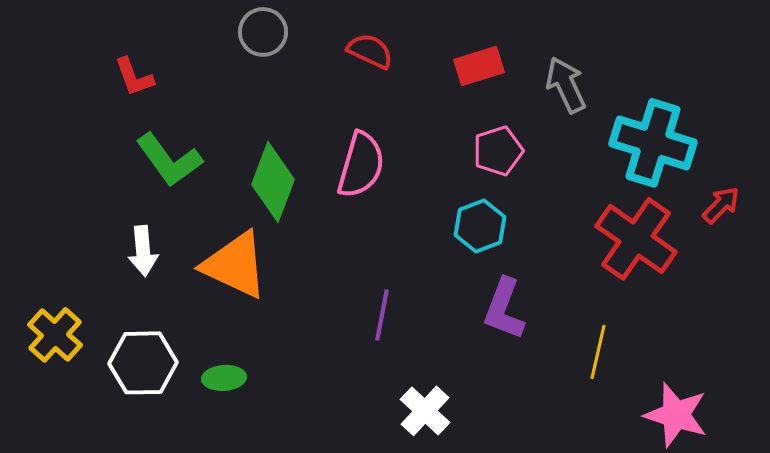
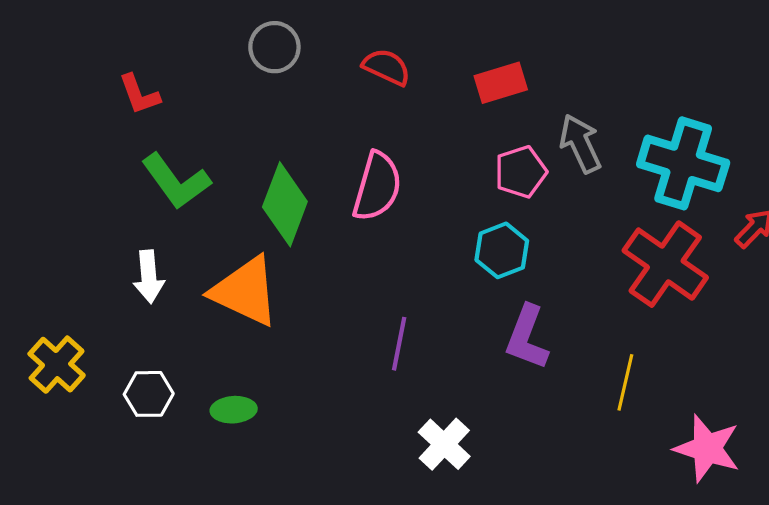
gray arrow: (566, 85) -> (580, 144), moved
white hexagon: (143, 363) -> (149, 394), size x0.7

